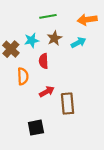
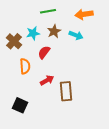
cyan arrow: (78, 43) -> (76, 35), turned 48
red semicircle: (44, 61) -> (44, 52), turned 40
black square: (36, 128) -> (20, 105), moved, turned 35

